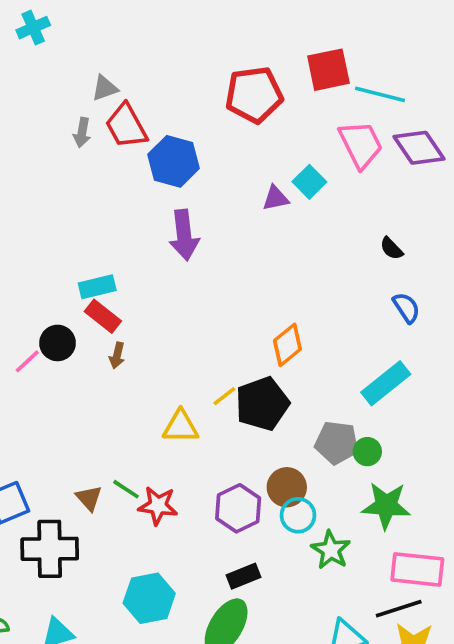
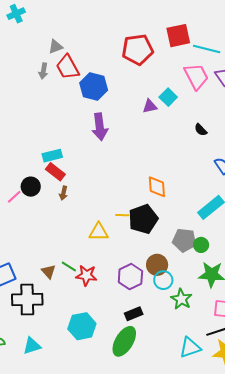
black semicircle: (391, 248) -> (201, 130), moved
orange diamond: (287, 345) -> (157, 187), turned -55
yellow line: (224, 396) -> (122, 215), turned 40

